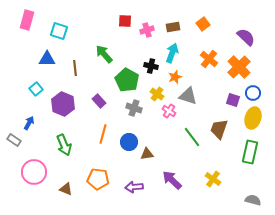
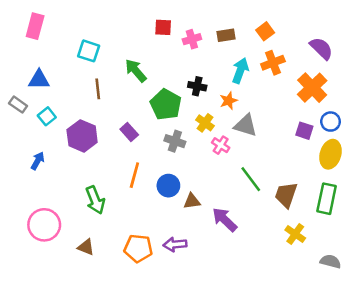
cyan square: (59, 31) -> (89, 51), moved
cyan arrow: (172, 53) -> (240, 71), moved
blue triangle: (47, 59) -> (39, 80), moved
orange cross: (209, 59) -> (273, 63), moved, turned 30
brown trapezoid: (219, 129) -> (286, 195), moved
gray rectangle: (14, 140) -> (18, 105), moved
green arrow: (64, 145) -> (95, 200), moved
orange pentagon: (98, 179) -> (138, 248), moved
yellow cross: (213, 179) -> (295, 234), moved
purple arrow: (172, 180) -> (225, 220), moved

